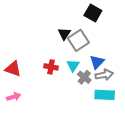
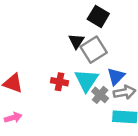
black square: (93, 13) -> (98, 16), moved
cyan triangle: (73, 65) -> (86, 80), size x1.5

